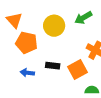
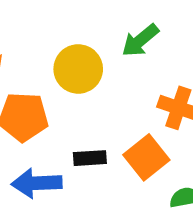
blue arrow: (27, 73) -> (37, 183), size x1.5

